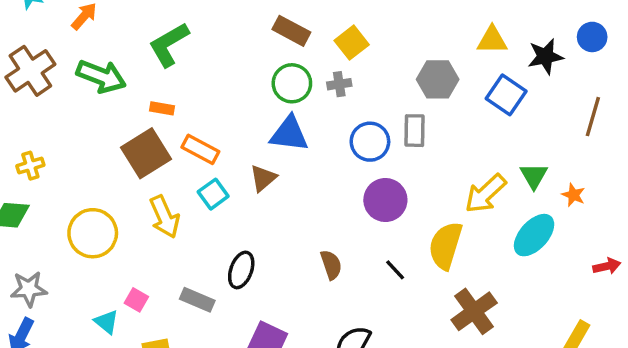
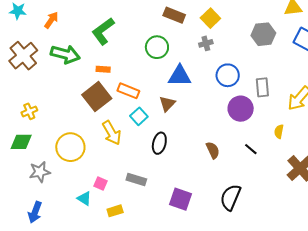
green circle: (292, 83) -> (157, 47), moved
gray rectangle: (415, 131) -> (262, 87), moved
yellow semicircle: (446, 246) -> (279, 131), size x0.5
black ellipse: (241, 270) -> (159, 143), moved
gray star: (29, 289) -> (40, 172), moved

